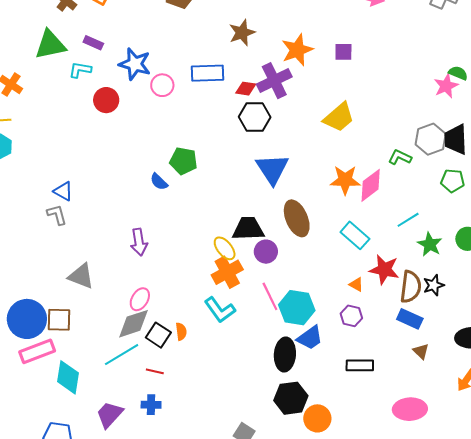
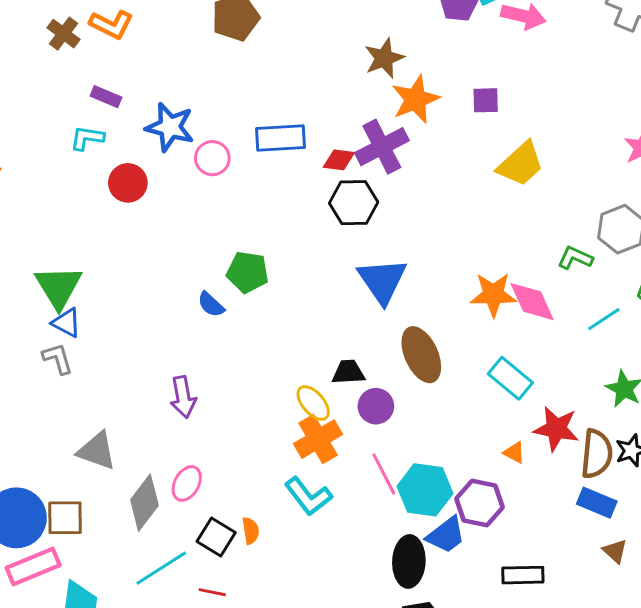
brown star: (242, 33) -> (384, 58), moved
green triangle: (50, 45) -> (58, 287), moved, turned -48
yellow trapezoid: (339, 117) -> (521, 164), moved
pink diamond: (371, 185) -> (532, 302), turned -76
cyan line: (408, 220) -> (604, 319), moved
black trapezoid: (248, 229) -> (348, 372), size x0.7
purple hexagon: (351, 316) -> (480, 503), moved, size x1.4
gray diamond: (133, 324) -> (144, 503), moved, turned -33

